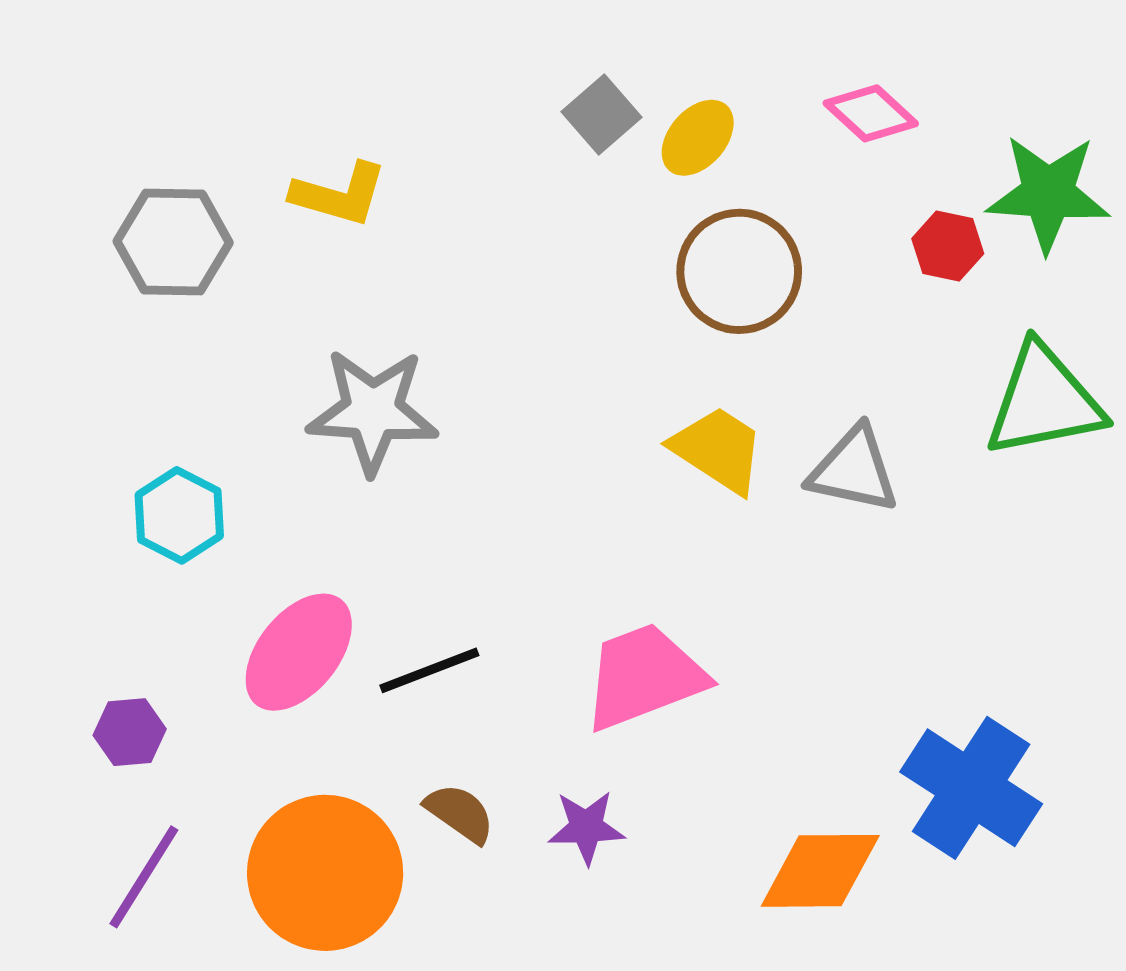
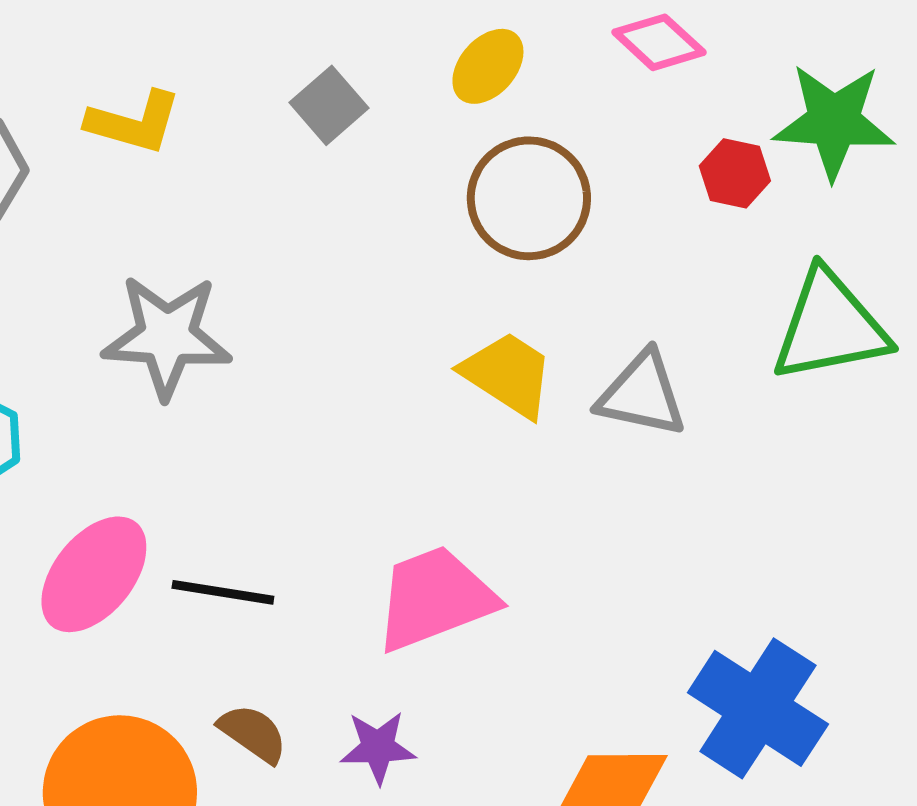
gray square: (601, 114) -> (329, 105), moved
black line: (429, 670) -> (223, 592), turned 30

